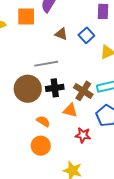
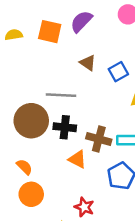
brown cross: (83, 91) -> (99, 139), turned -30
orange semicircle: (43, 121) -> (24, 167), moved
red star: (83, 135) -> (84, 207), moved

